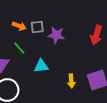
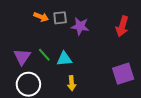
green line: (19, 48) -> (44, 55), moved
yellow arrow: (71, 81) -> (72, 83), moved

